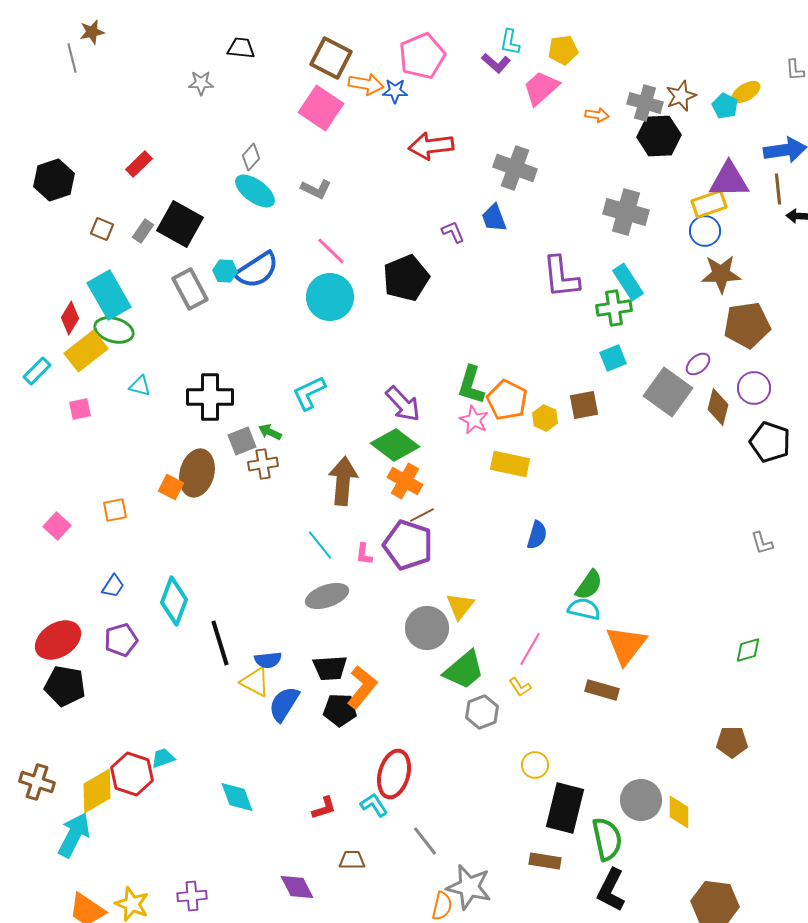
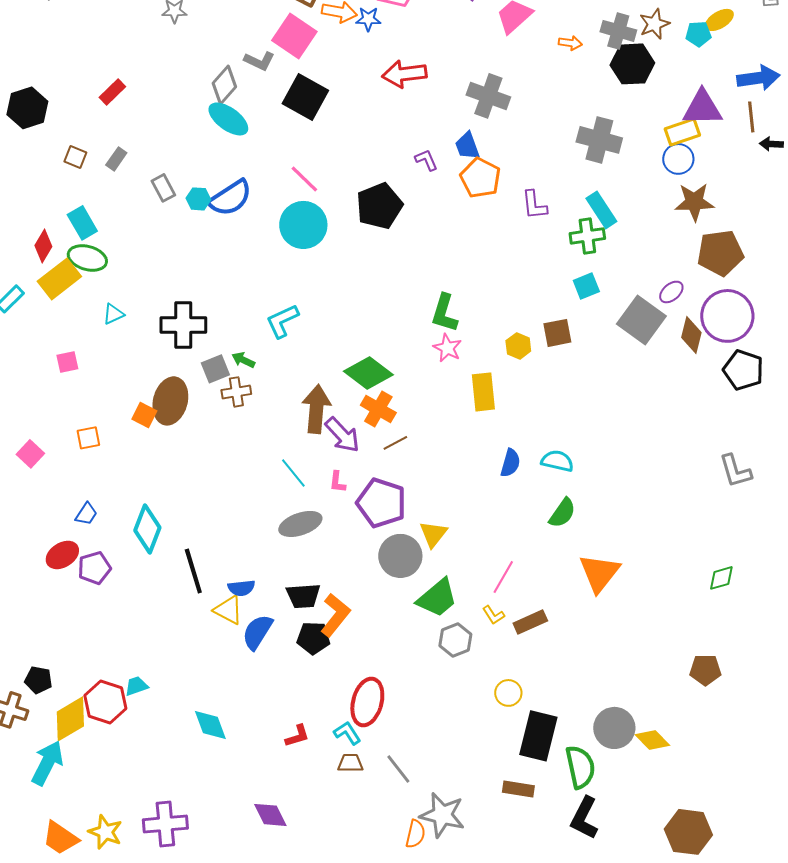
cyan pentagon: (725, 106) -> (698, 34), turned -30
gray diamond: (251, 157) -> (224, 85), size x1.4
gray L-shape: (316, 189) -> (259, 61), moved
black square: (180, 224) -> (305, 97), moved
purple L-shape: (561, 277) -> (534, 205), size x0.7
gray rectangle: (190, 289) -> (163, 188), moved, size x0.7
cyan rectangle: (109, 295) -> (82, 223), size x0.7
cyan triangle: (140, 386) -> (113, 314), turned -40
purple circle: (754, 388) -> (727, 316), size x1.6
orange pentagon: (507, 400) -> (480, 178), moved
purple arrow: (403, 404) -> (342, 435), moved
pink square: (80, 409) -> (67, 362), moved
yellow rectangle: (510, 464) -> (483, 392), turned 72
gray L-shape: (762, 543) -> (735, 471), size x1.5
purple pentagon: (408, 545) -> (381, 503), moved
cyan semicircle: (584, 609) -> (557, 461), moved
red ellipse: (58, 640) -> (62, 555), moved, size x0.7
black pentagon: (65, 686) -> (38, 680), moved, size x0.7
brown rectangle: (602, 690) -> (530, 622), moved, turned -40
yellow diamond: (679, 812) -> (652, 740), turned -44
brown trapezoid: (352, 860) -> (350, 763), moved
purple cross: (192, 896) -> (165, 824), size x1.5

